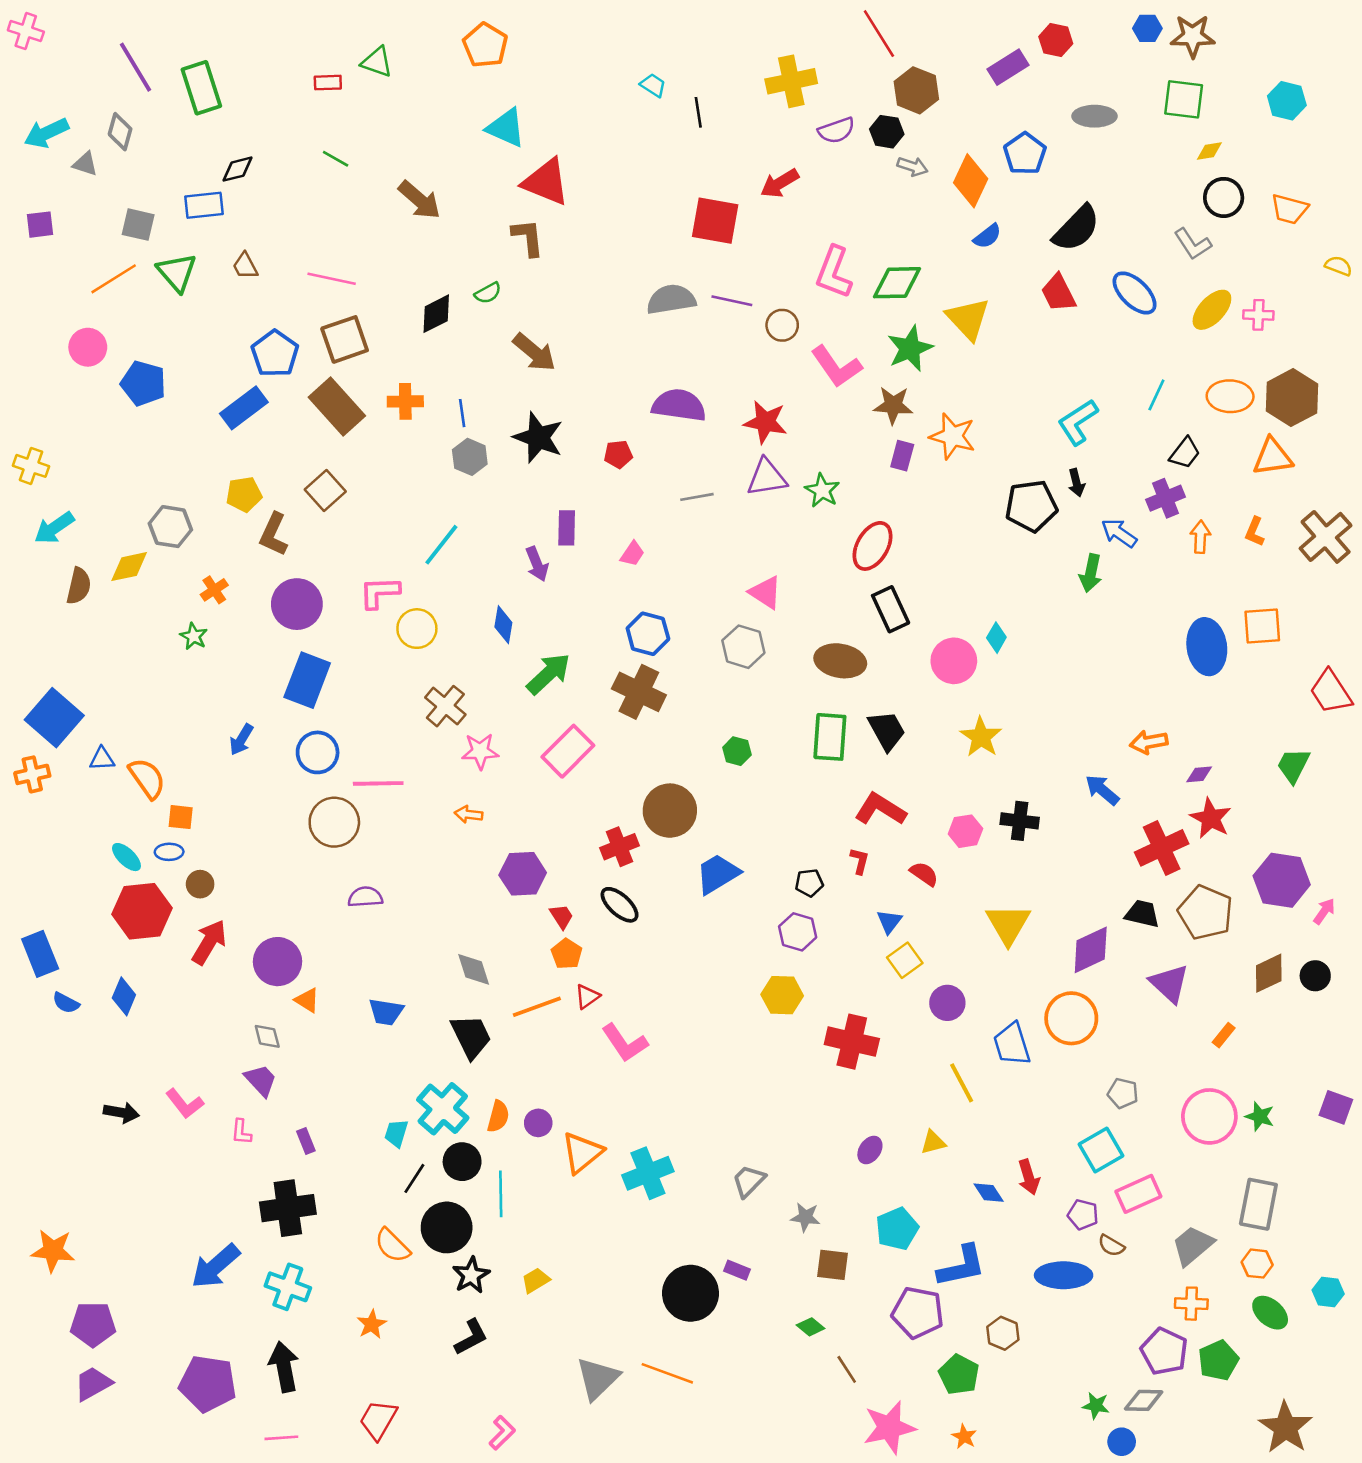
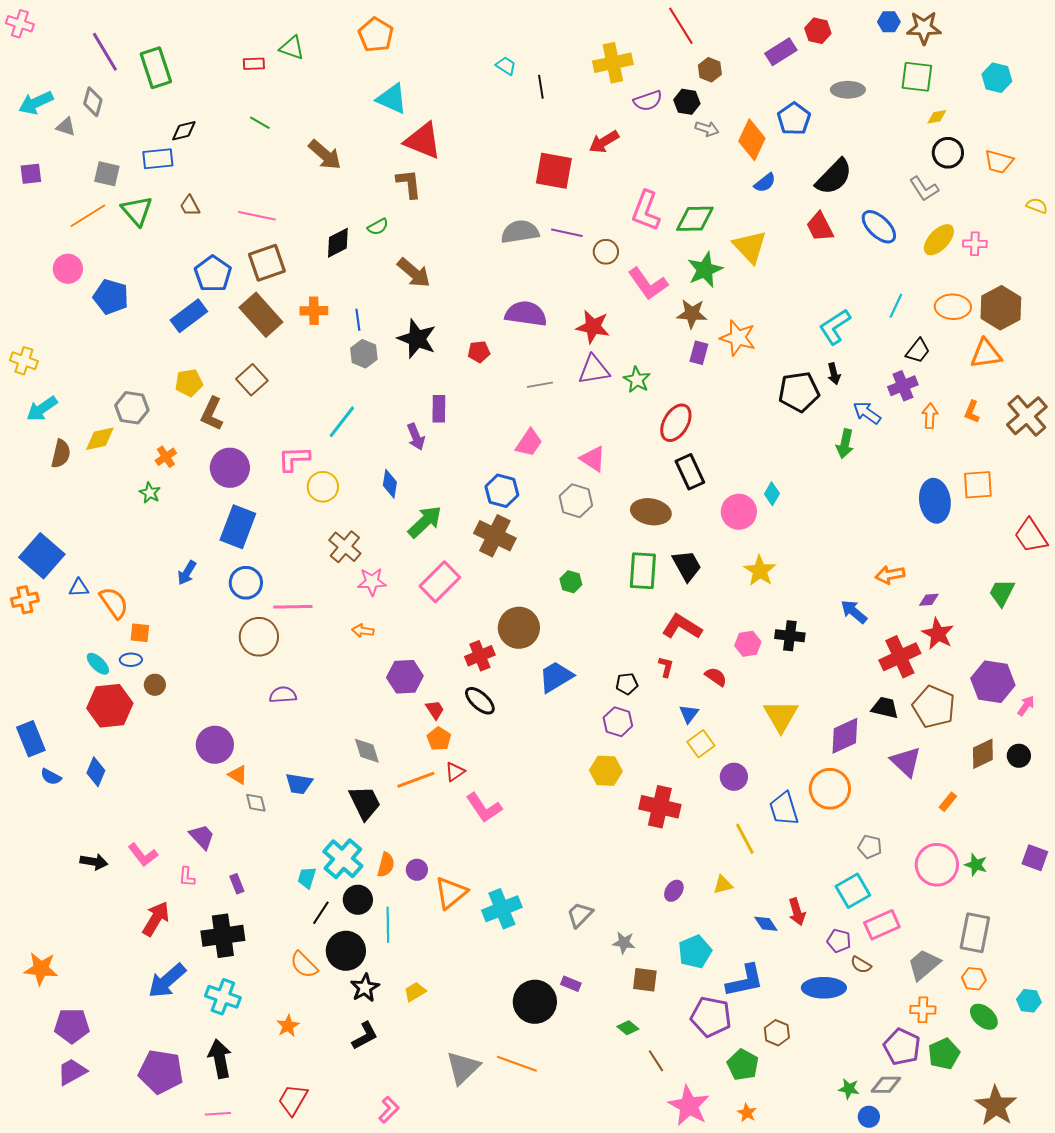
brown hexagon: (916, 90) -> (710, 70), size x0.7
pink trapezoid: (632, 554) -> (529, 443), moved, size x1.4
red arrow: (209, 942) -> (156, 919), moved
gray diamond: (267, 1036) -> (256, 803), moved
pink star: (889, 1428) -> (689, 1106), turned -30

